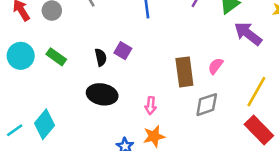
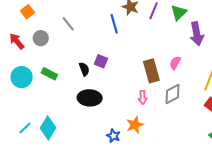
purple arrow: (248, 34) -> (197, 34), turned -130
pink arrow: (151, 105) -> (143, 97), moved
cyan line: (15, 130) -> (25, 128), moved

